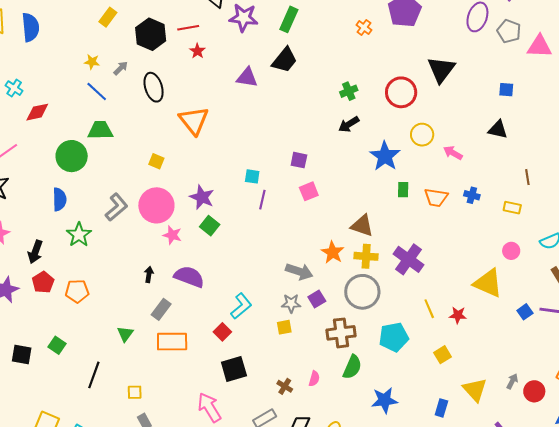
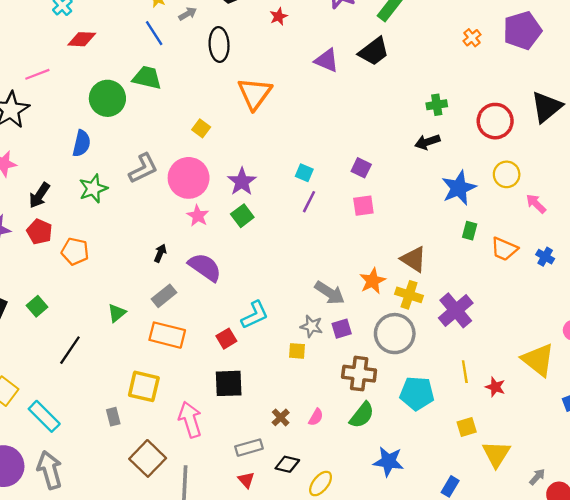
red pentagon: (43, 282) -> (39, 232), turned -30
yellow triangle: (475, 390) -> (496, 454), moved
yellow square: (135, 392) -> (144, 386), moved, size x1.8

